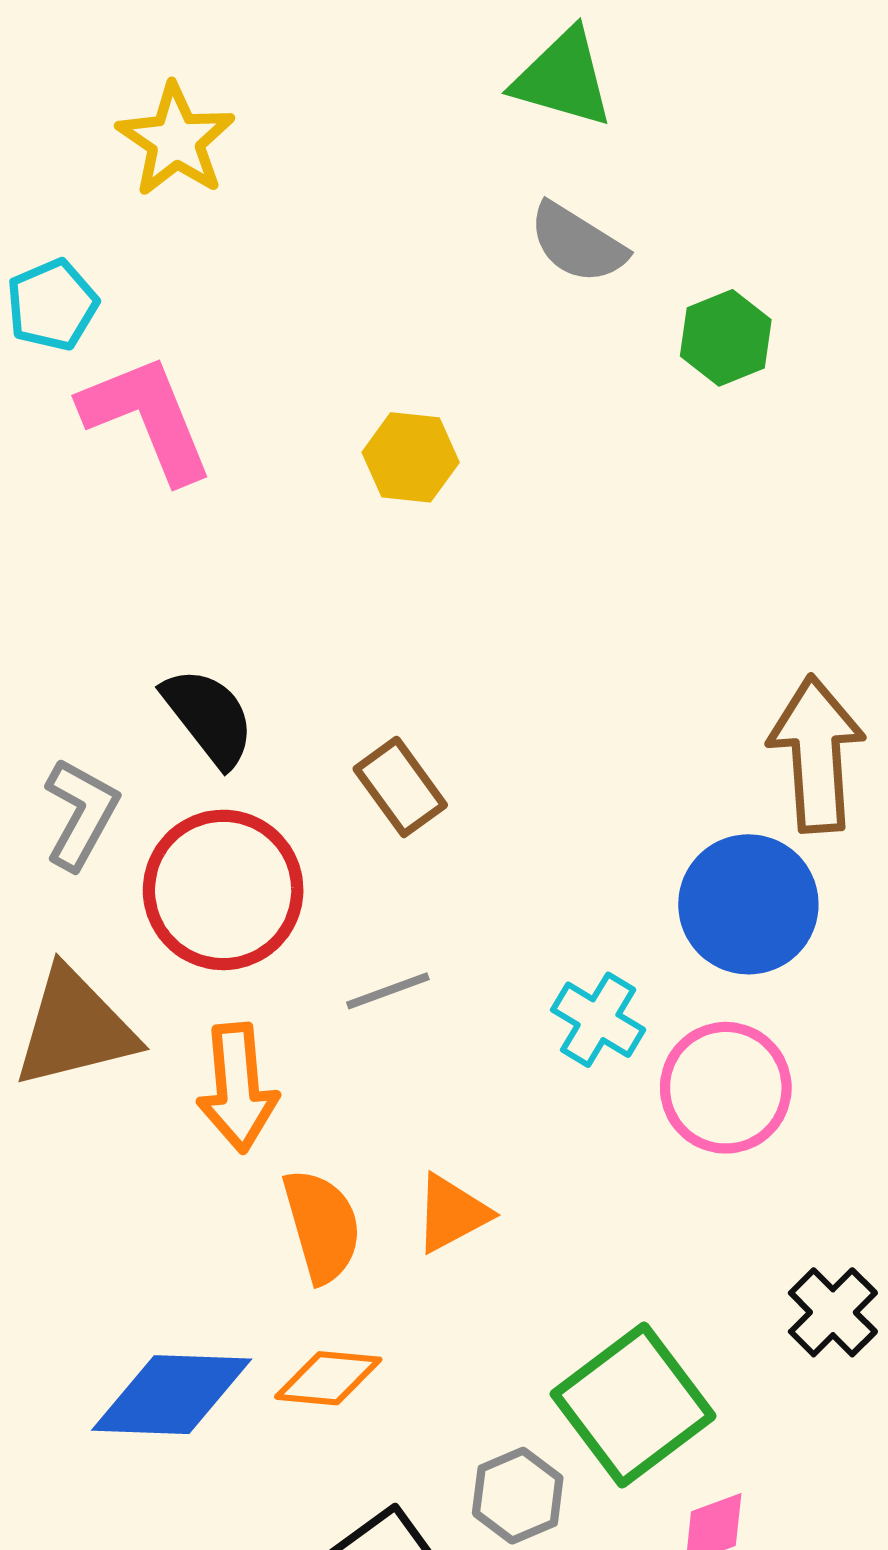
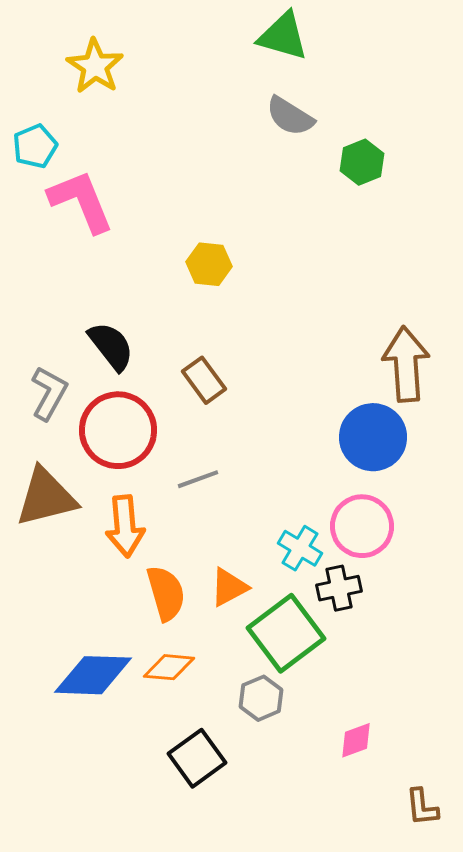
yellow hexagon: (411, 457) -> (209, 264), moved
cyan cross: (598, 1020) -> (300, 548), moved
black cross: (833, 1312) -> (339, 588), moved, turned 33
green square: (633, 1405) -> (286, 633), moved
gray hexagon: (518, 1496) -> (261, 698), moved

